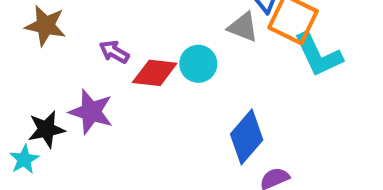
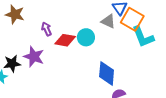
purple arrow: (114, 52) -> (47, 29), turned 32
blue diamond: (247, 137) -> (107, 73), turned -40

